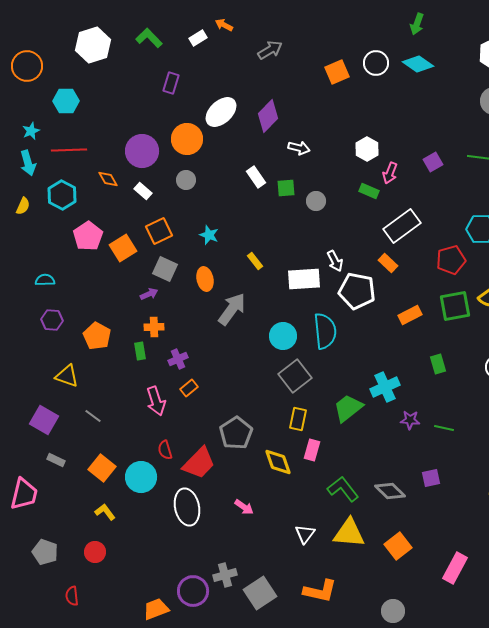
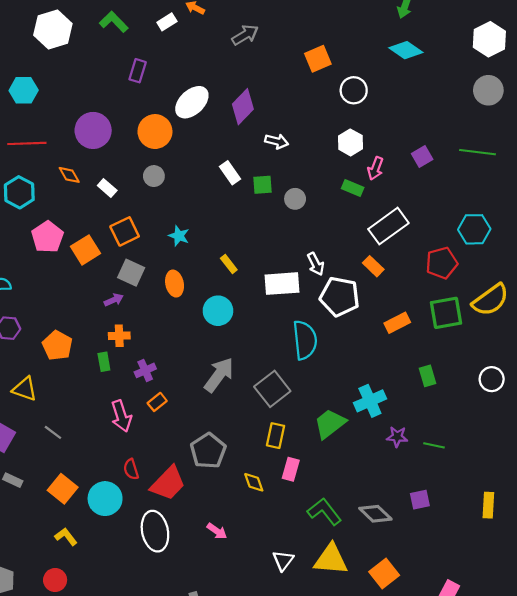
white circle: (376, 63) -> (354, 90), moved
purple circle: (142, 151) -> (93, 130), moved
gray arrow: (232, 309) -> (219, 375), moved
cyan circle: (283, 336) -> (218, 311), moved
yellow diamond: (278, 462) -> (254, 482), size x0.7

